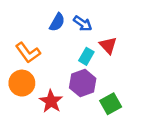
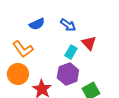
blue semicircle: (57, 22) -> (37, 24), moved, turned 35

